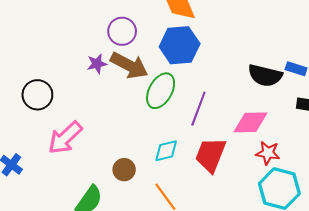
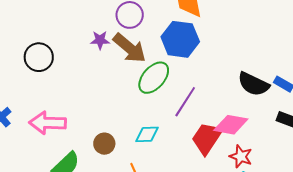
pink arrow: (65, 138) -> (48, 123), moved, turned 33
red trapezoid: (210, 155) -> (207, 138), moved

